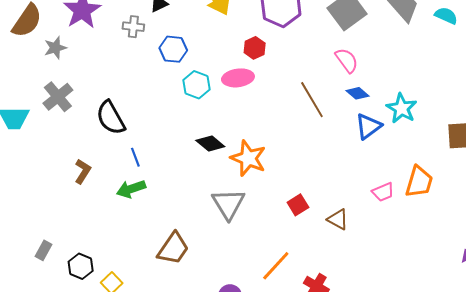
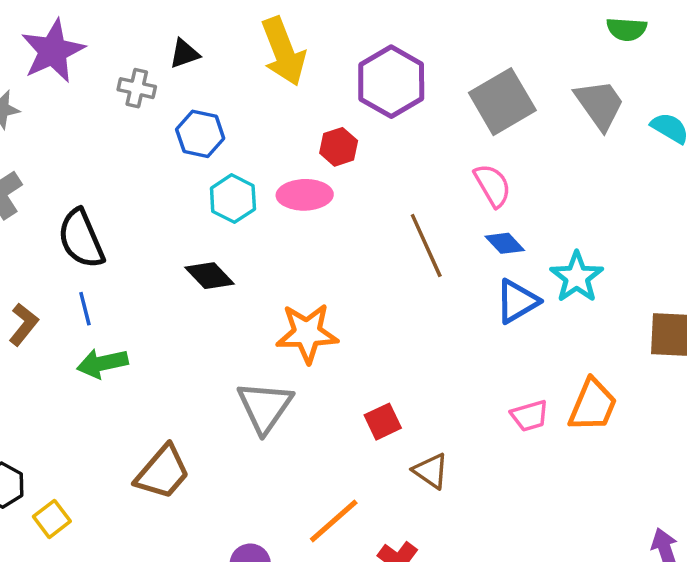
black diamond: (210, 144) -> (209, 276), moved
blue line: (135, 157) -> (85, 309), moved
orange star: (248, 158) -> (307, 333), turned -30
brown triangle: (338, 219) -> (431, 471), moved

